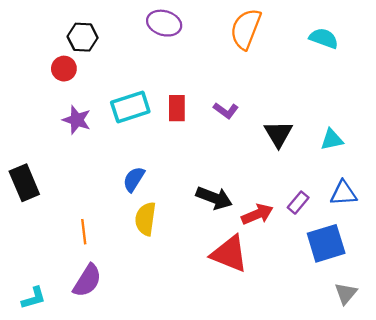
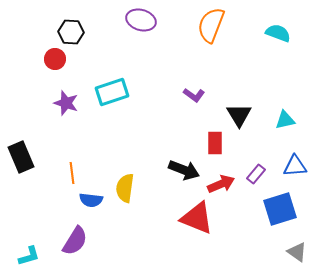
red rectangle: (177, 108) -> (215, 143), moved
blue semicircle: (134, 179) -> (91, 200), moved, turned -115
orange line: (84, 232) -> (72, 173), moved
gray triangle: (346, 293) -> (297, 252), turned -35

